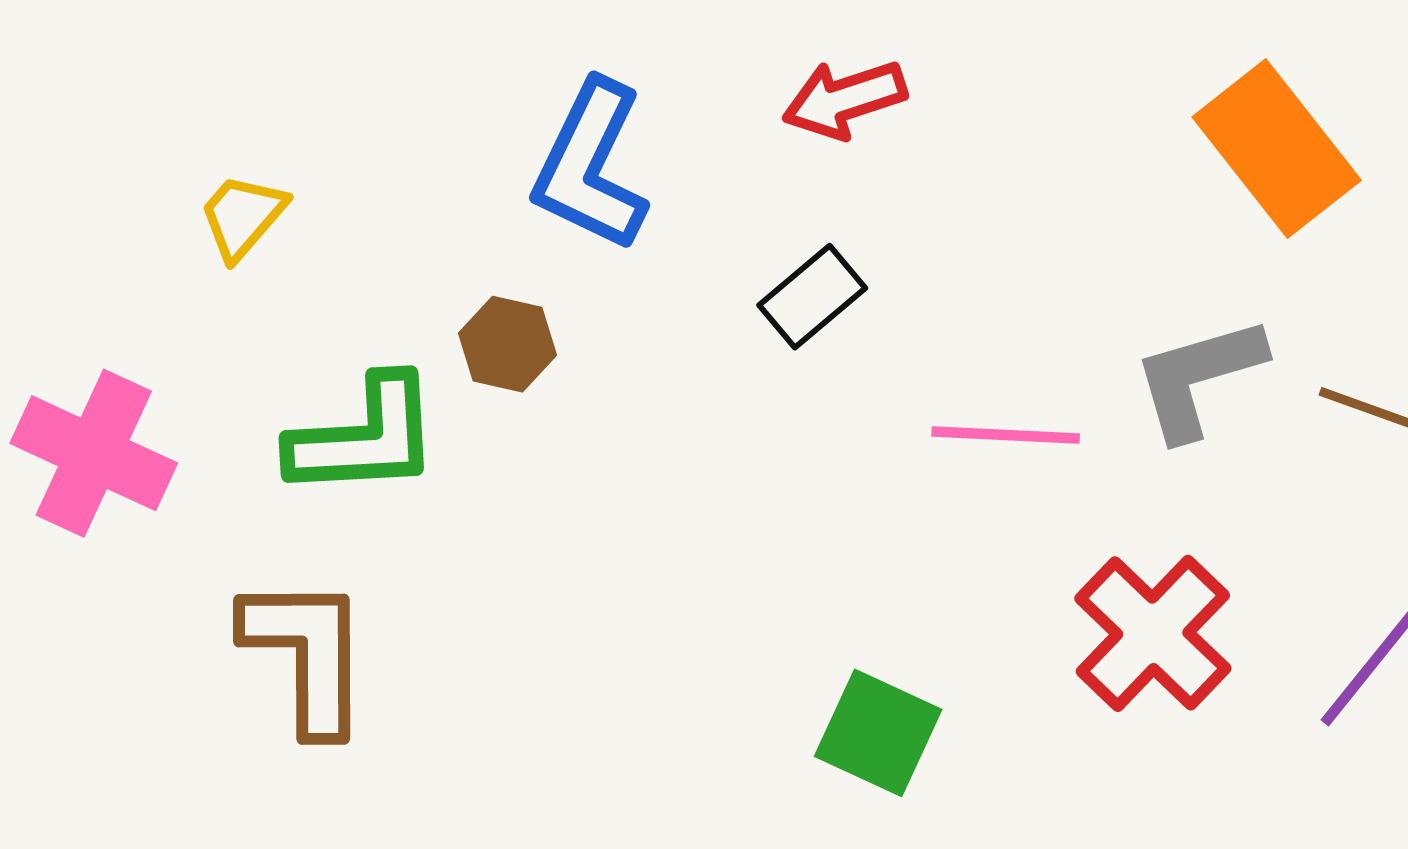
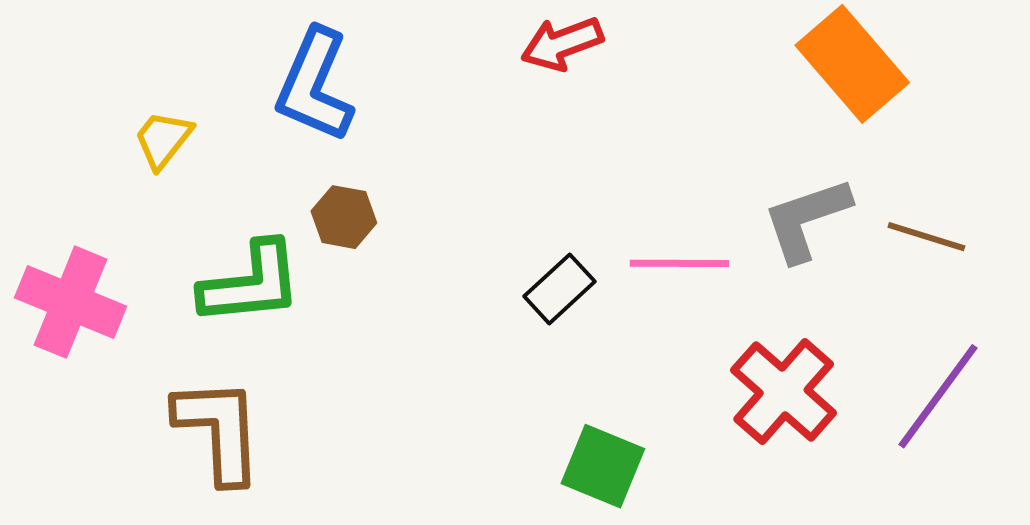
blue L-shape: (591, 166) -> (315, 85), moved
black rectangle: (812, 297) -> (560, 289), moved

